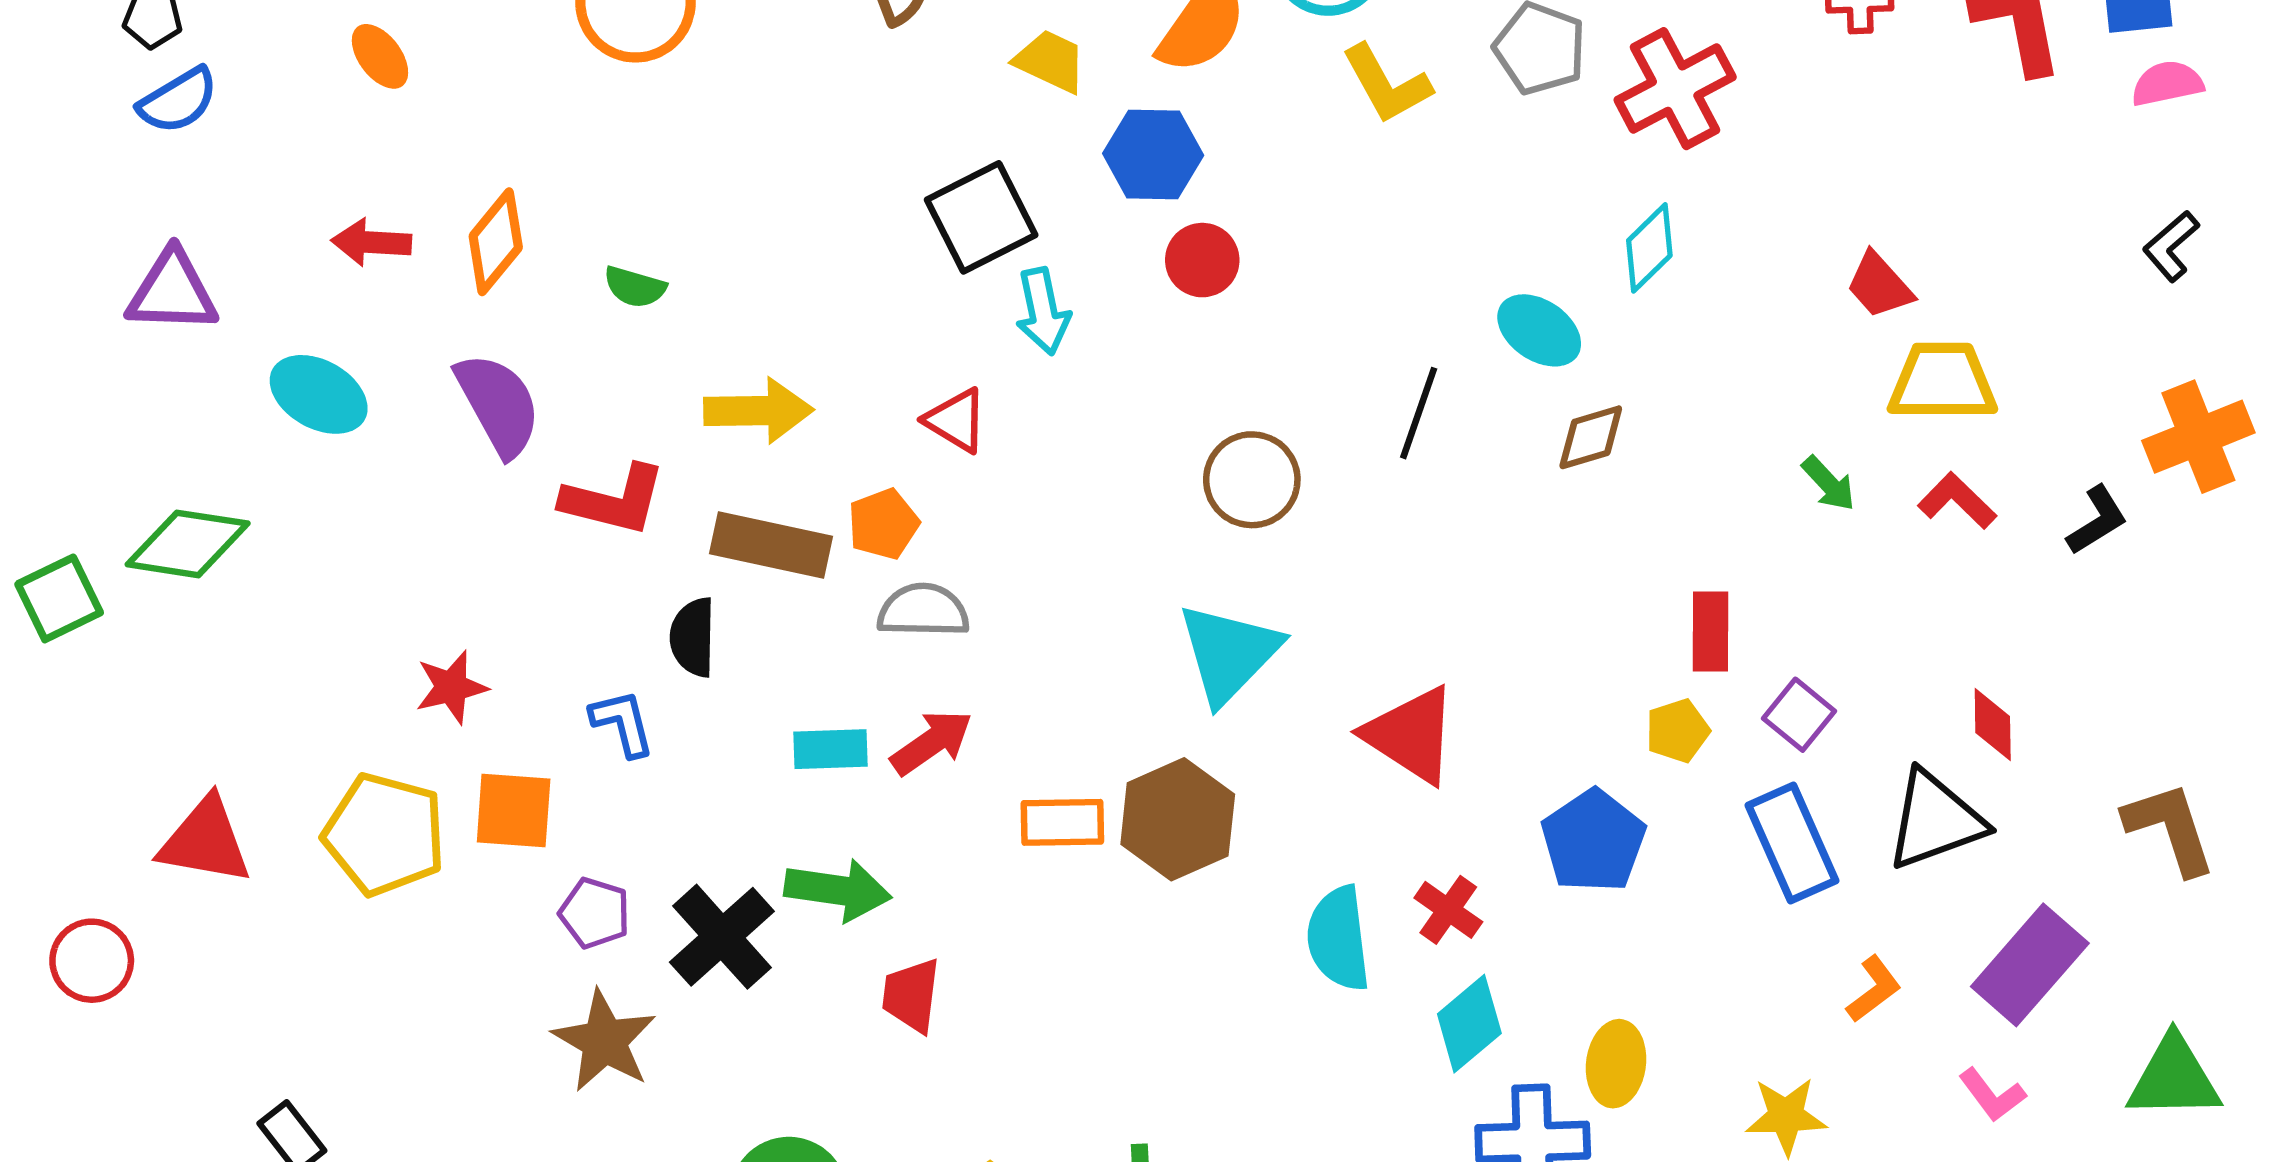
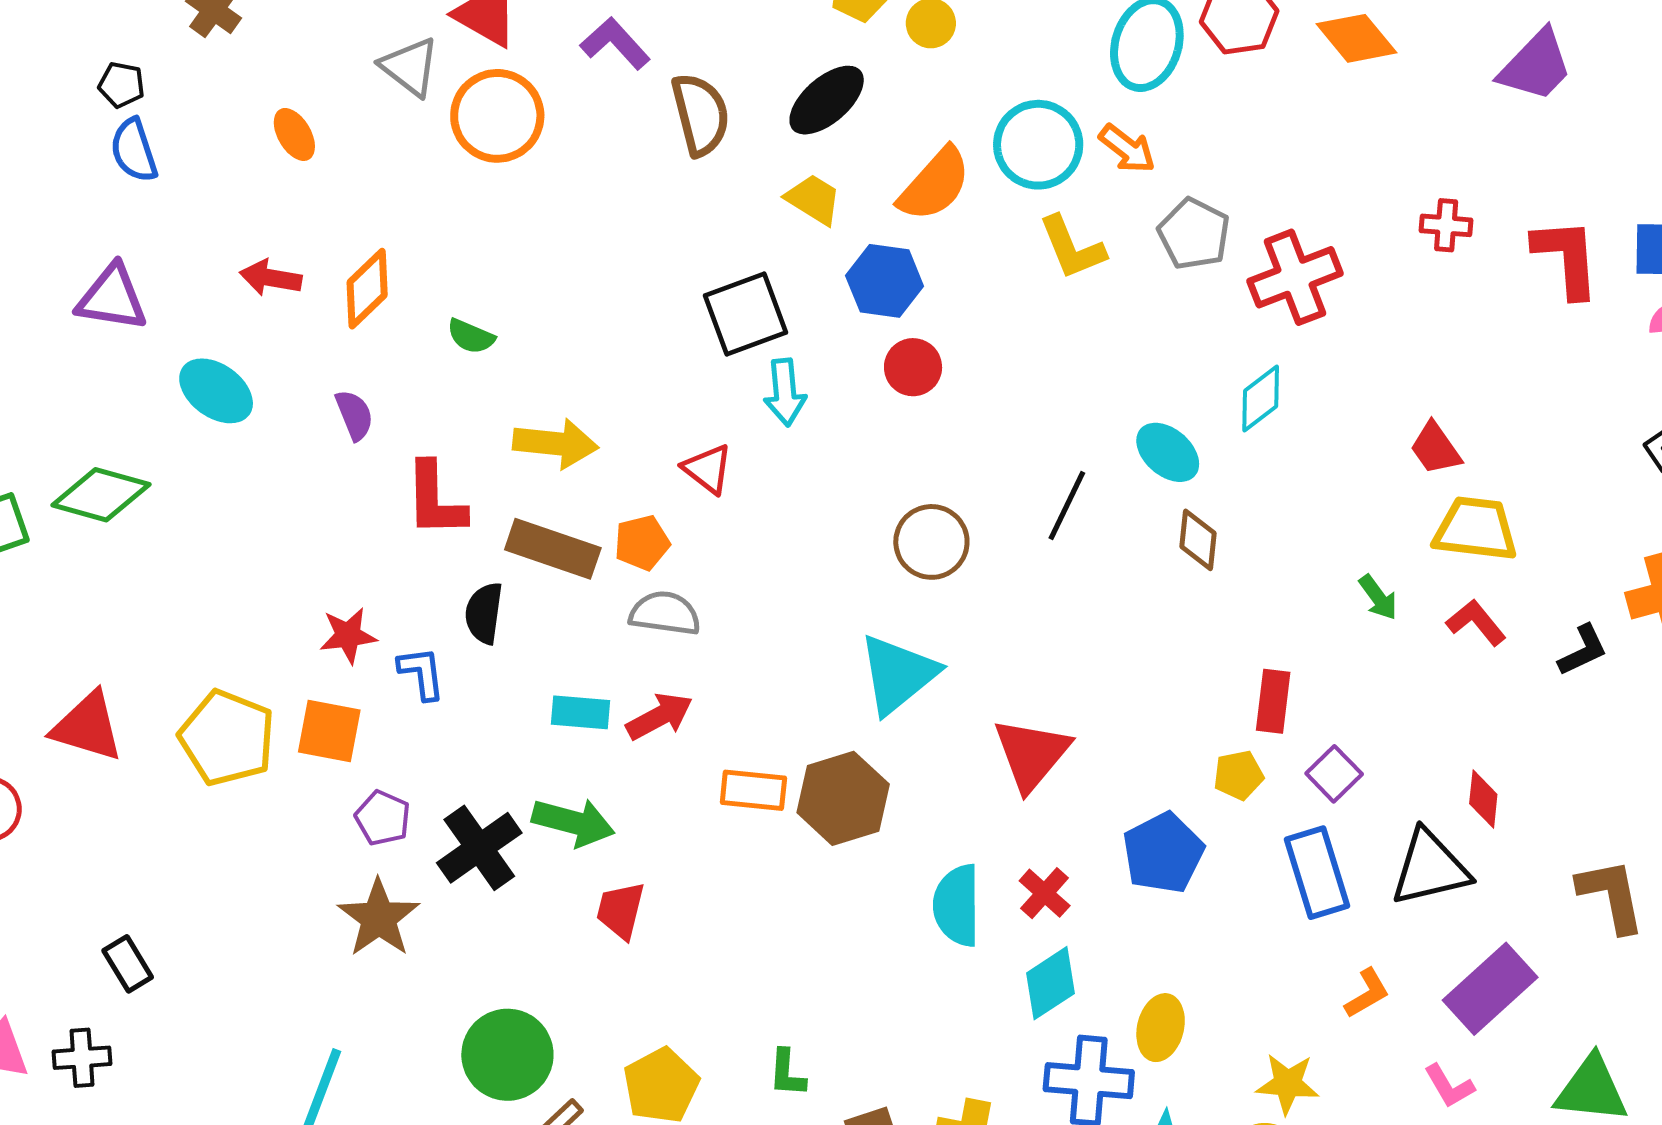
blue semicircle: (178, 101) -> (134, 150), turned 96
purple semicircle: (498, 404) -> (354, 415), size x0.6
brown diamond: (1591, 437) -> (1198, 540), turned -74
red L-shape: (614, 500) -> (435, 500), turned 68
red star: (451, 687) -> (348, 635), moved
red triangle: (1411, 735) -> (1032, 754), turned 30

